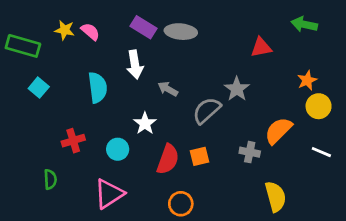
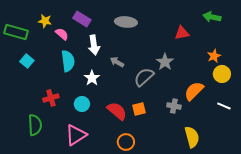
purple rectangle: (143, 27) -> (82, 19), moved
pink semicircle: (90, 32) -> (62, 34), moved
white star: (145, 123) -> (92, 78), moved
red semicircle: (168, 159) -> (117, 111), turned -70
green semicircle: (50, 179) -> (35, 125), size x1.5

